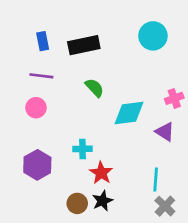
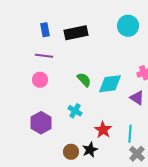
green semicircle: (94, 88) -> (84, 80), moved
cyan cross: (83, 149) -> (75, 111), turned 32
red star: (101, 173) -> (103, 130), moved

